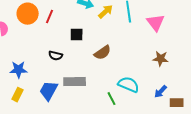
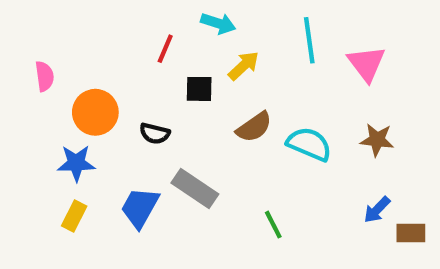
yellow arrow: (106, 12) -> (244, 66), moved
orange circle: (28, 14) -> (95, 112), moved
red line: (50, 17) -> (165, 49), moved
gray rectangle: (75, 82) -> (195, 189), turned 35
cyan semicircle: (129, 85) -> (309, 144), moved

